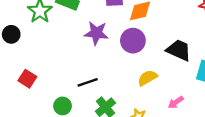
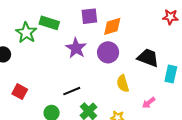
purple star: (96, 33) -> (76, 48), turned 30
yellow semicircle: (147, 78) -> (123, 83), turned -72

